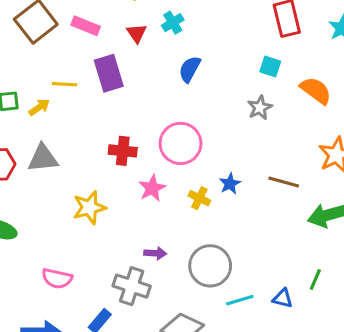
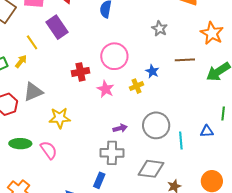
yellow line: (65, 84) -> (32, 42), turned 70
gray star: (260, 108) -> (160, 29), moved
yellow cross: (199, 198) -> (137, 86), turned -32
yellow star: (89, 207) -> (60, 118), moved, turned 30
pink semicircle: (57, 278) -> (49, 150), moved, turned -120
cyan line: (240, 300) -> (181, 141), turned -60

